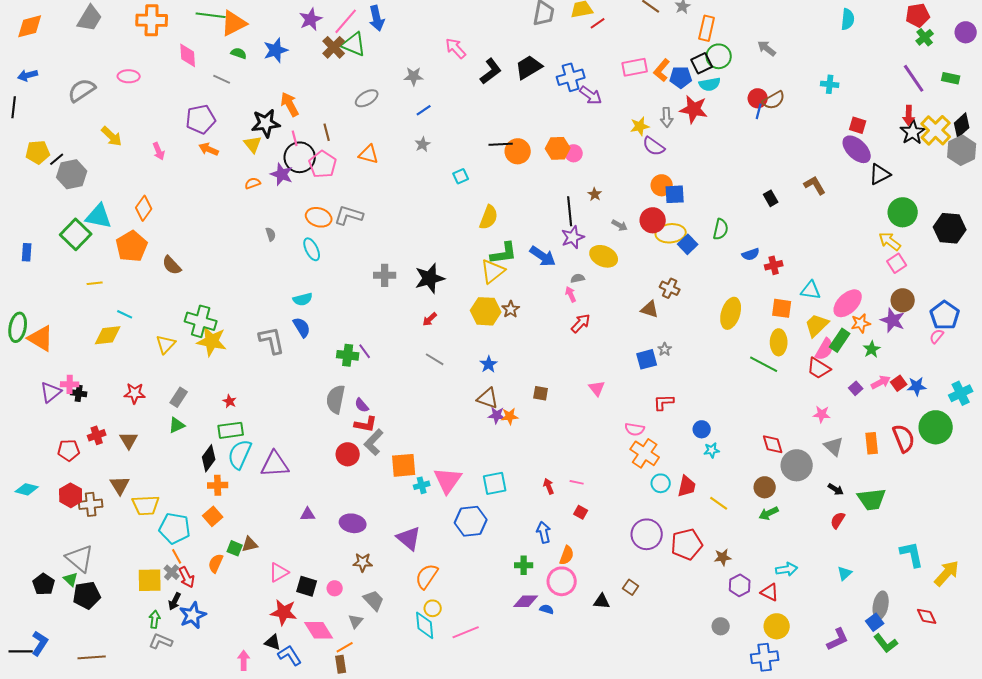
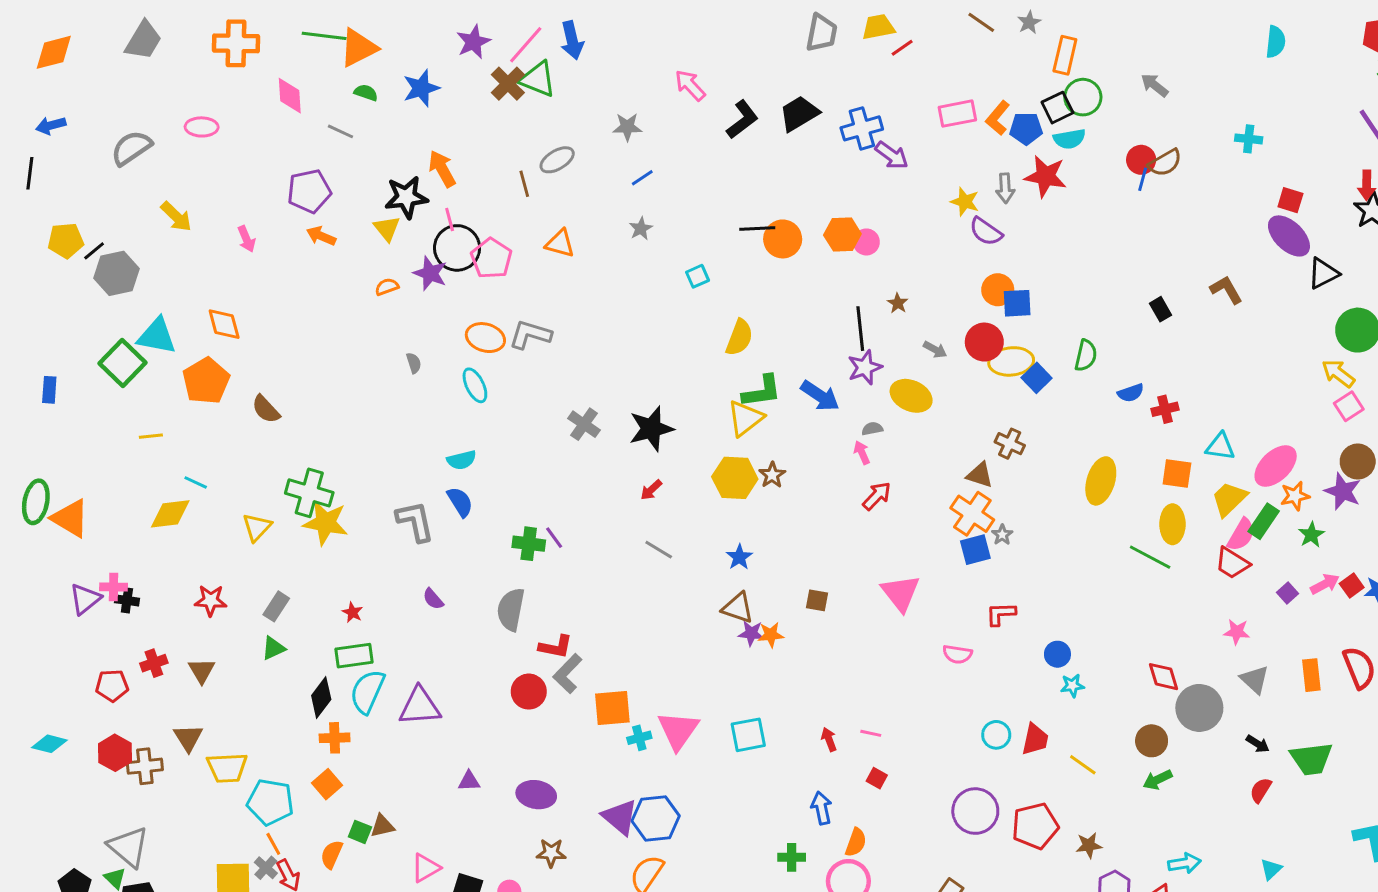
yellow star: (640, 126) -> (965, 202), turned 30
brown line: (327, 132) -> (524, 184), moved
orange diamond: (144, 208) -> (224, 324), turned -50
gray cross: (385, 275) -> (584, 424), turned 35
pink triangle: (597, 388) -> (901, 593), size x1.6
purple semicircle: (362, 405) -> (433, 599), moved
orange cross: (645, 453) -> (972, 514), moved
blue hexagon: (471, 521) -> (656, 818), moved

